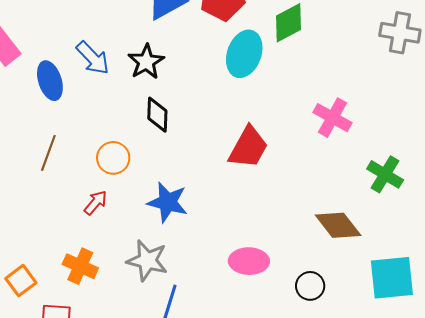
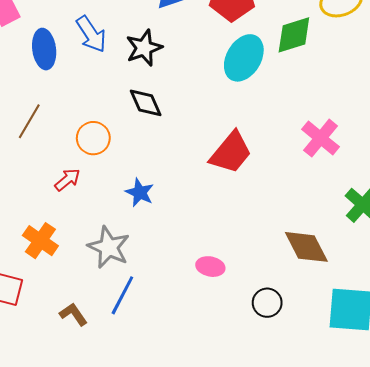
black diamond: (157, 115) -> (146, 103), turned -36
blue star: (168, 202) -> (140, 193), size x0.7
pink ellipse: (249, 261) -> (210, 267), size x0.7

